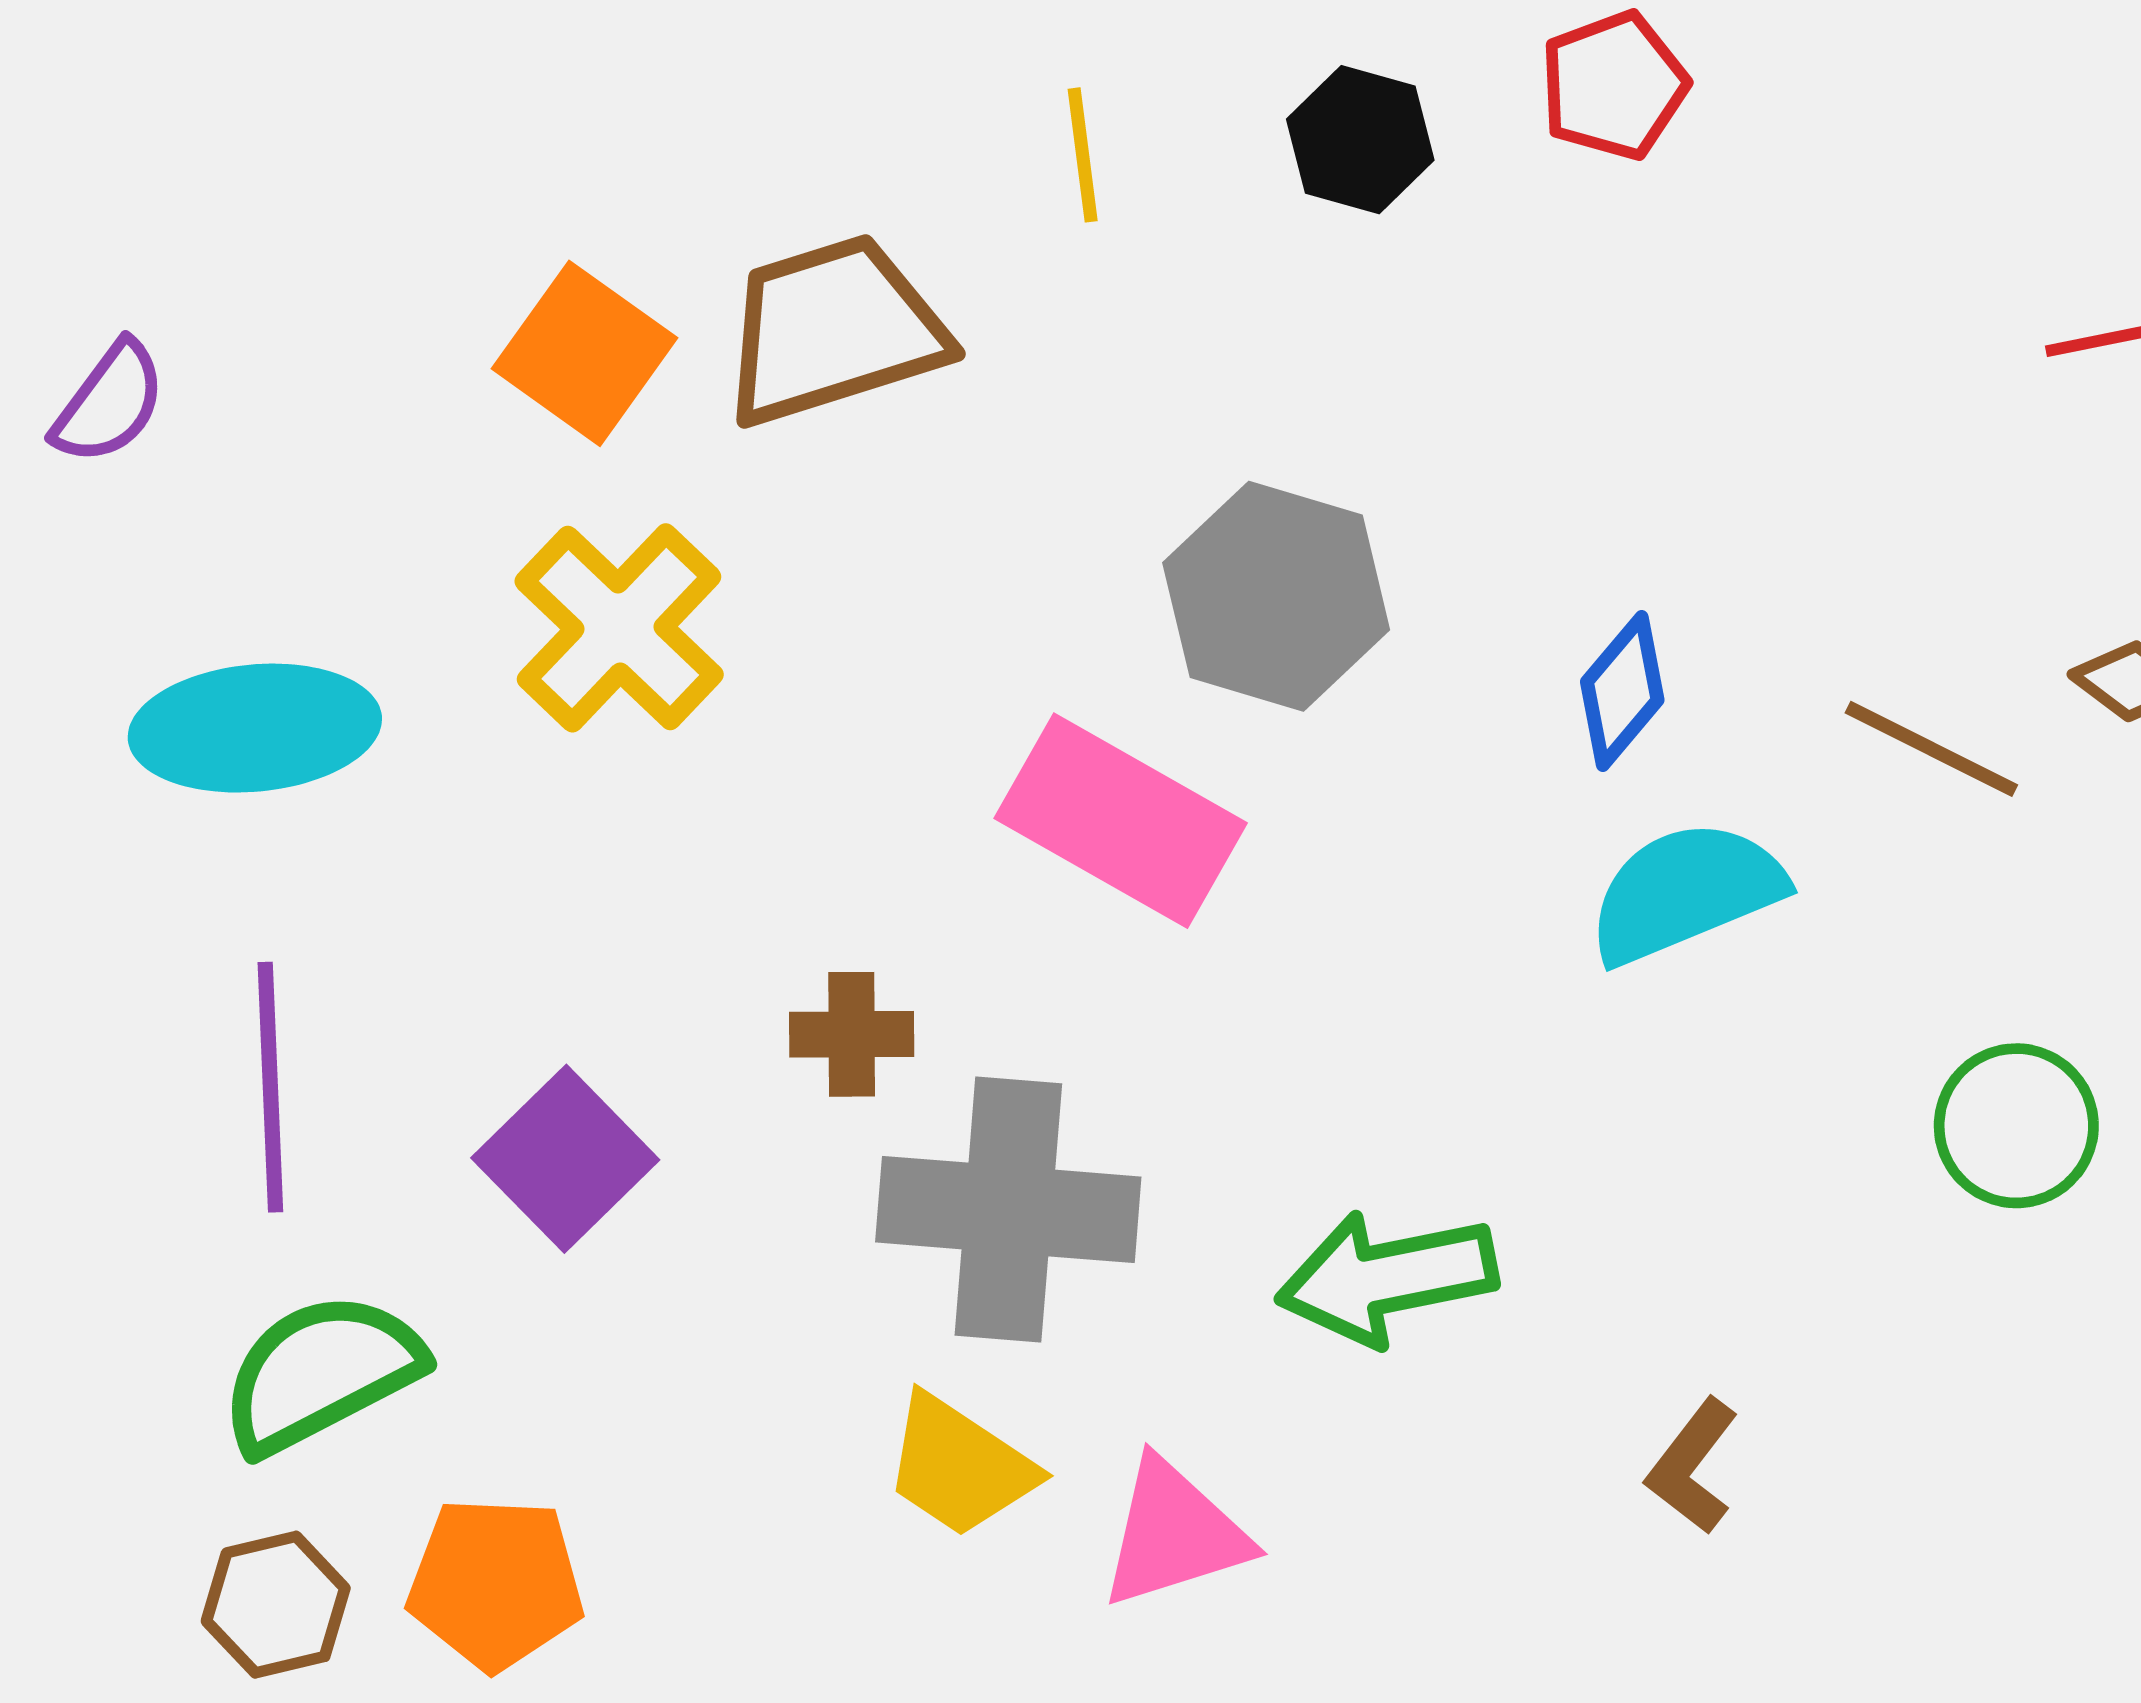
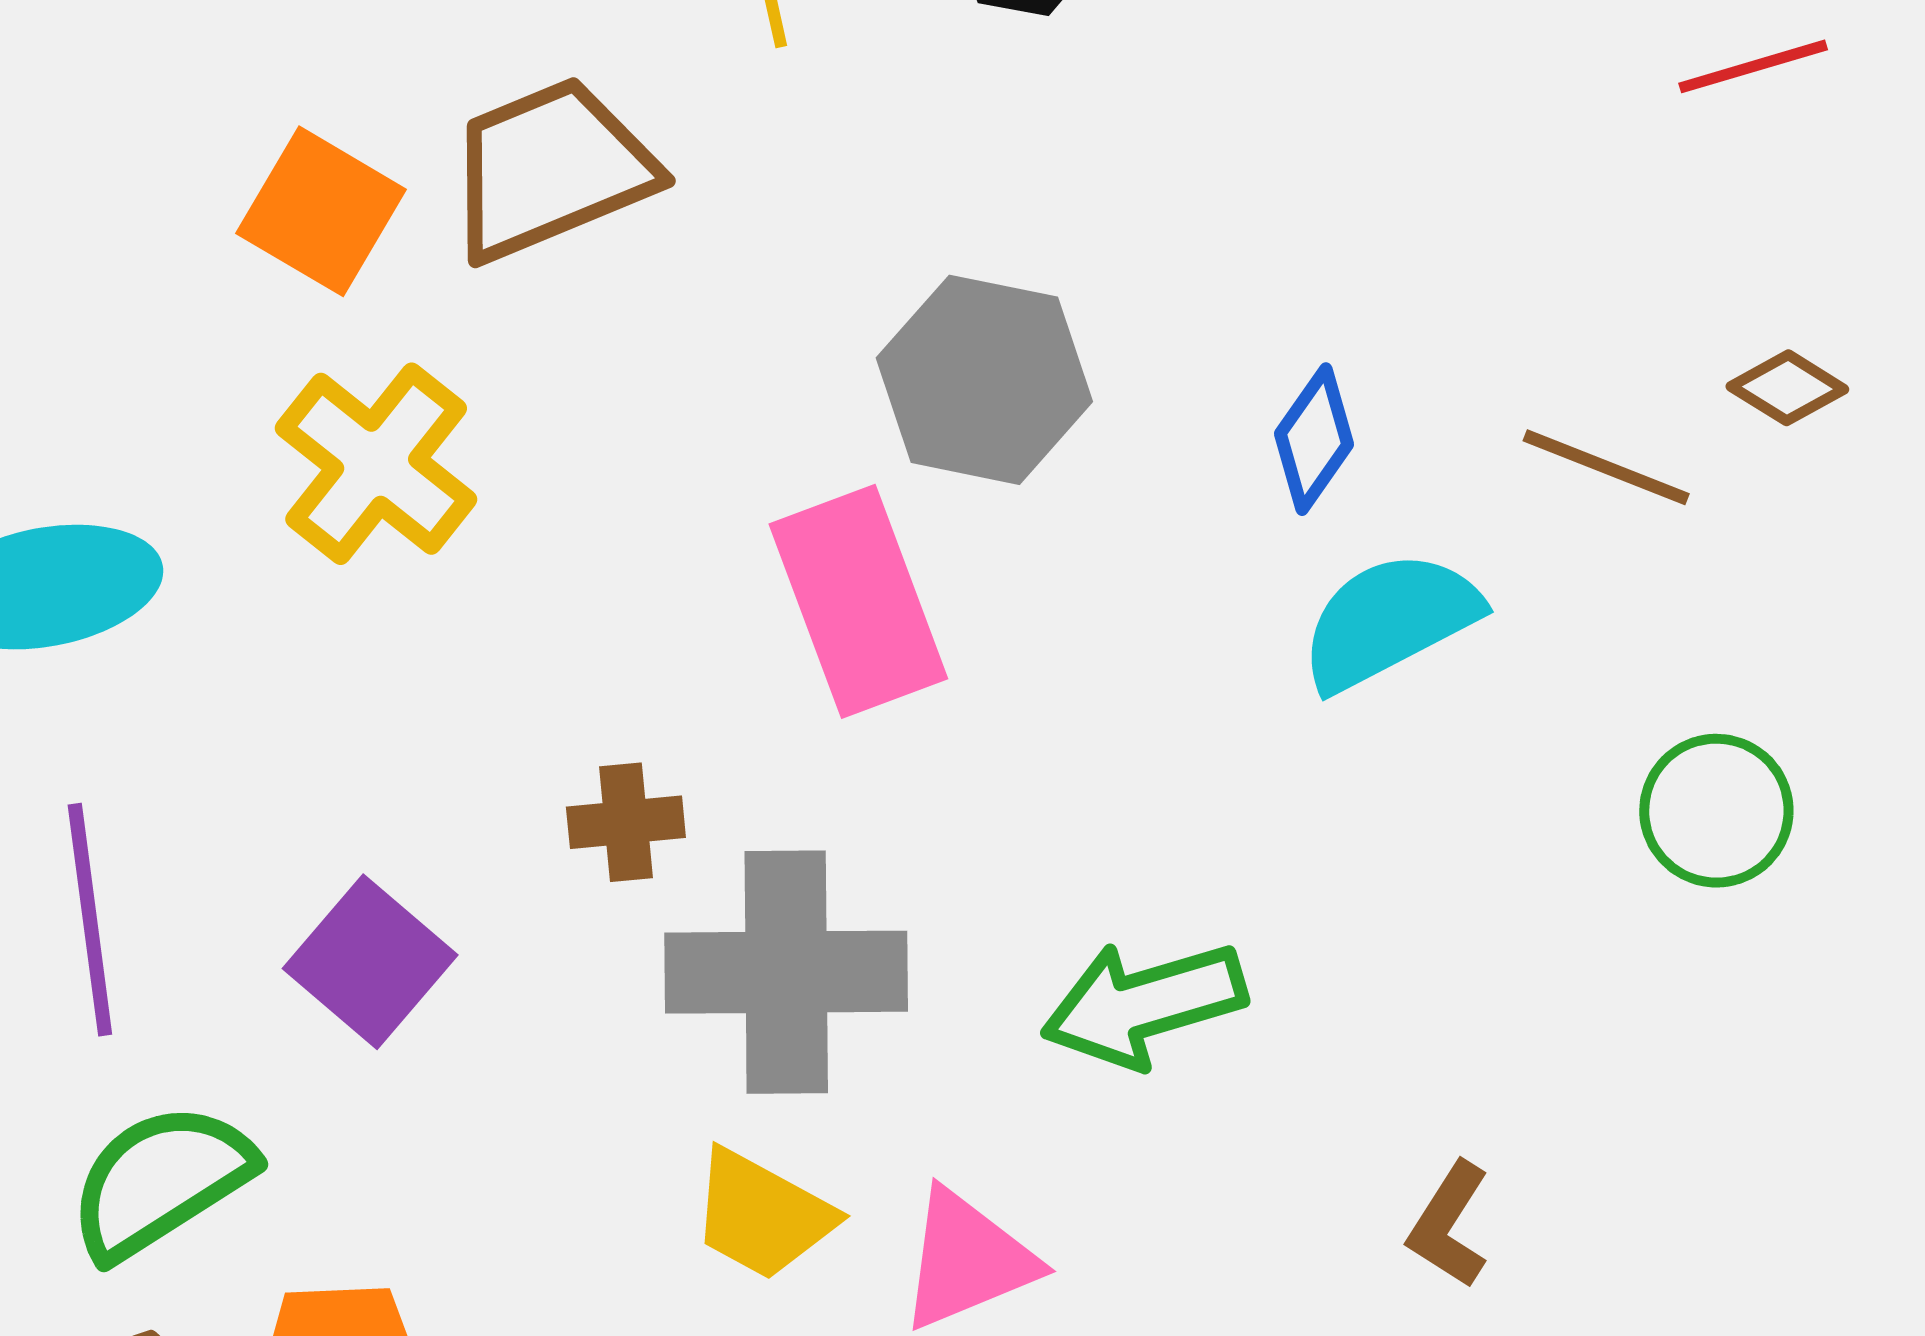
pink rectangle: (1121, 821) -> (858, 601), turned 45
brown L-shape: (1692, 1466) -> (1449, 1225), moved

